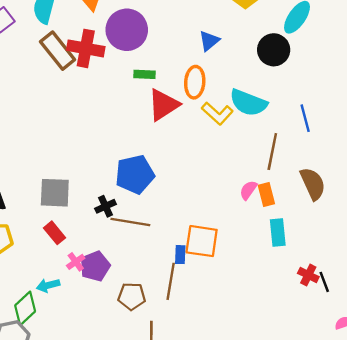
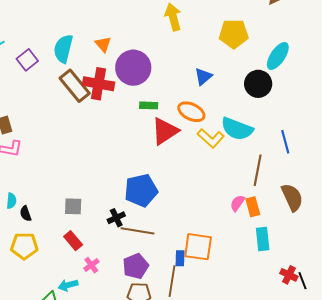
orange ellipse: (195, 82) -> (191, 112), turned -68
gray square: (55, 193) -> (73, 206), size x0.7
purple pentagon: (95, 266) -> (136, 266), moved

